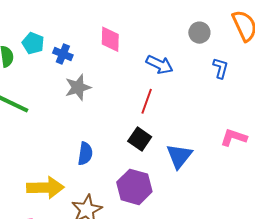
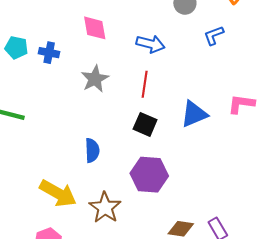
blue L-shape: (221, 68) -> (214, 35), turned -115
gray star: (78, 87) -> (95, 79), moved
blue triangle: (179, 156) -> (194, 114), moved, turned 40
yellow arrow: (45, 188) -> (58, 193), turned 42

